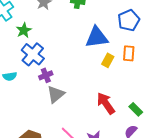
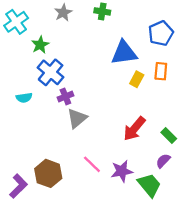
red arrow: (106, 103) -> (134, 129), turned -105

